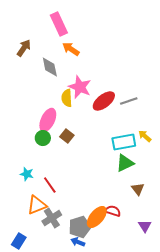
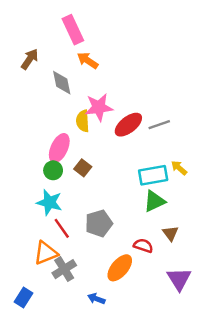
pink star: (80, 87) -> (99, 107), turned -30
cyan star: (27, 174) -> (49, 202), moved, size x1.5
red semicircle: (113, 211) -> (143, 246), moved
purple triangle: (145, 226) -> (179, 279), size x1.5
gray pentagon: (80, 227) -> (99, 223), moved

